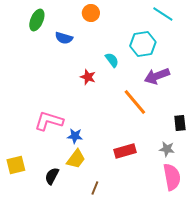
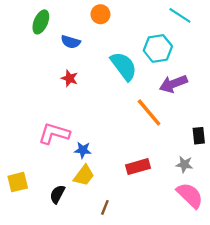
cyan semicircle: (112, 60) -> (124, 66), size x1.8
red star: (88, 77) -> (70, 78), moved
pink semicircle: (172, 177) -> (190, 195), turned -36

